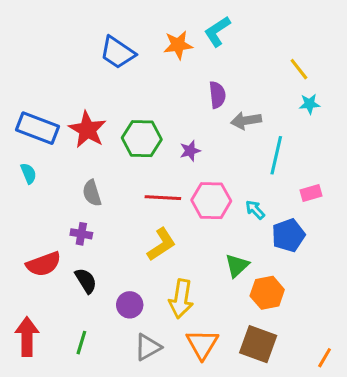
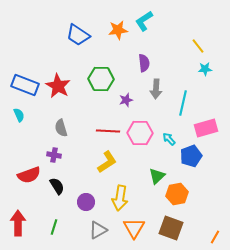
gray arrow: (246, 121) -> (156, 89), moved, turned -78
green hexagon: (142, 139) -> (101, 79), moved
pink rectangle: (311, 193) -> (206, 128), size x1.6

